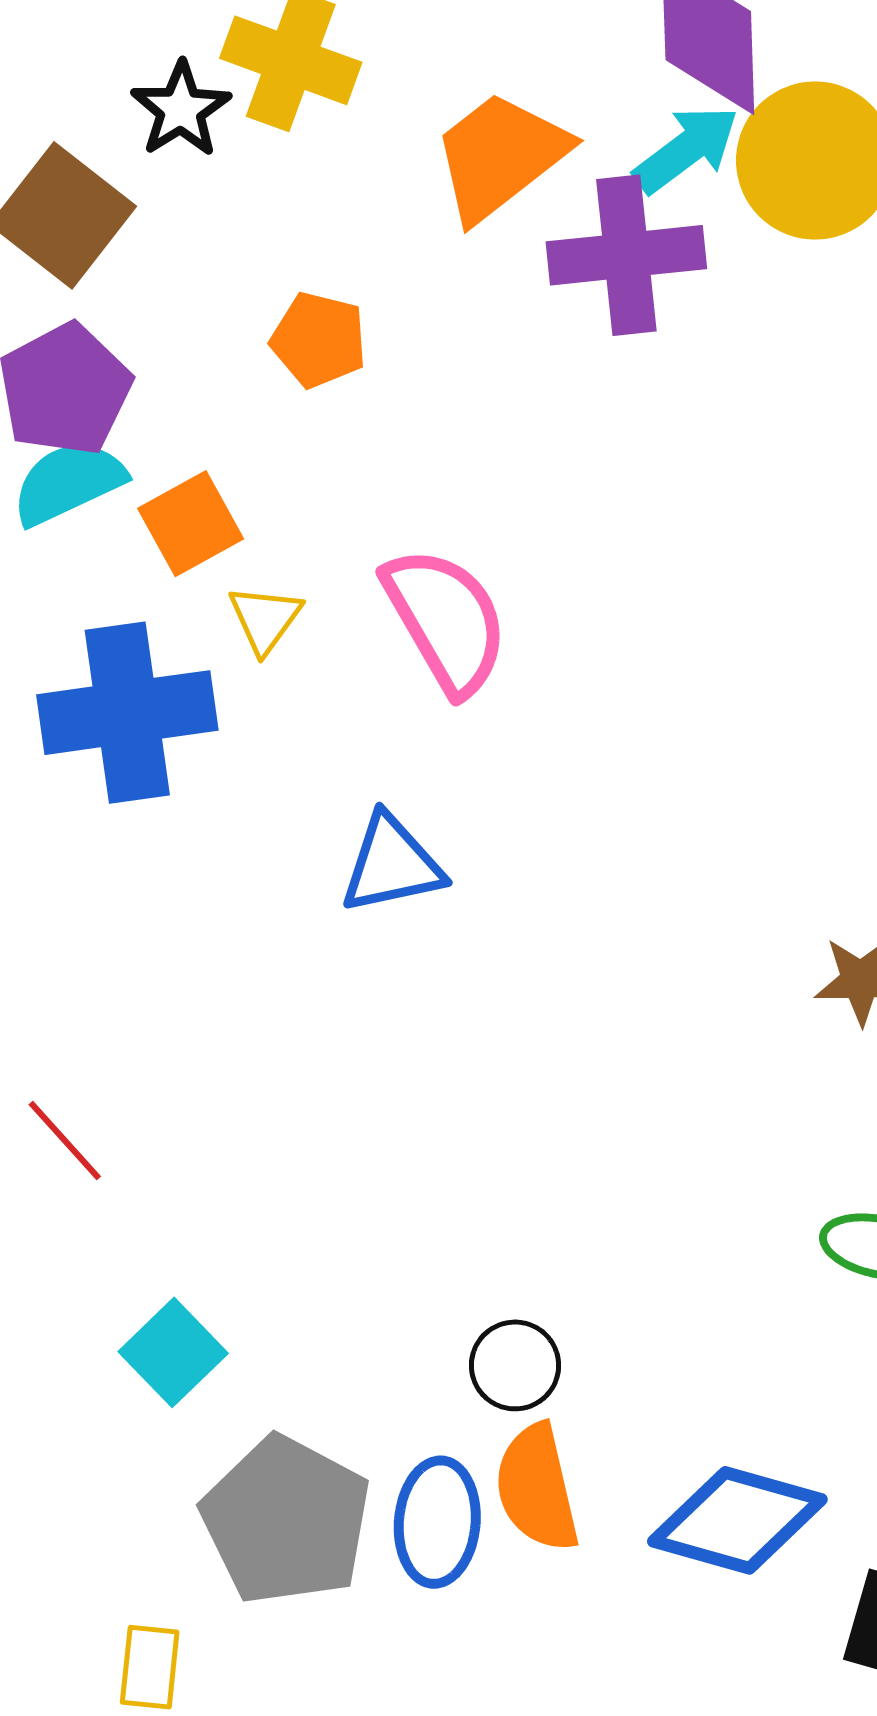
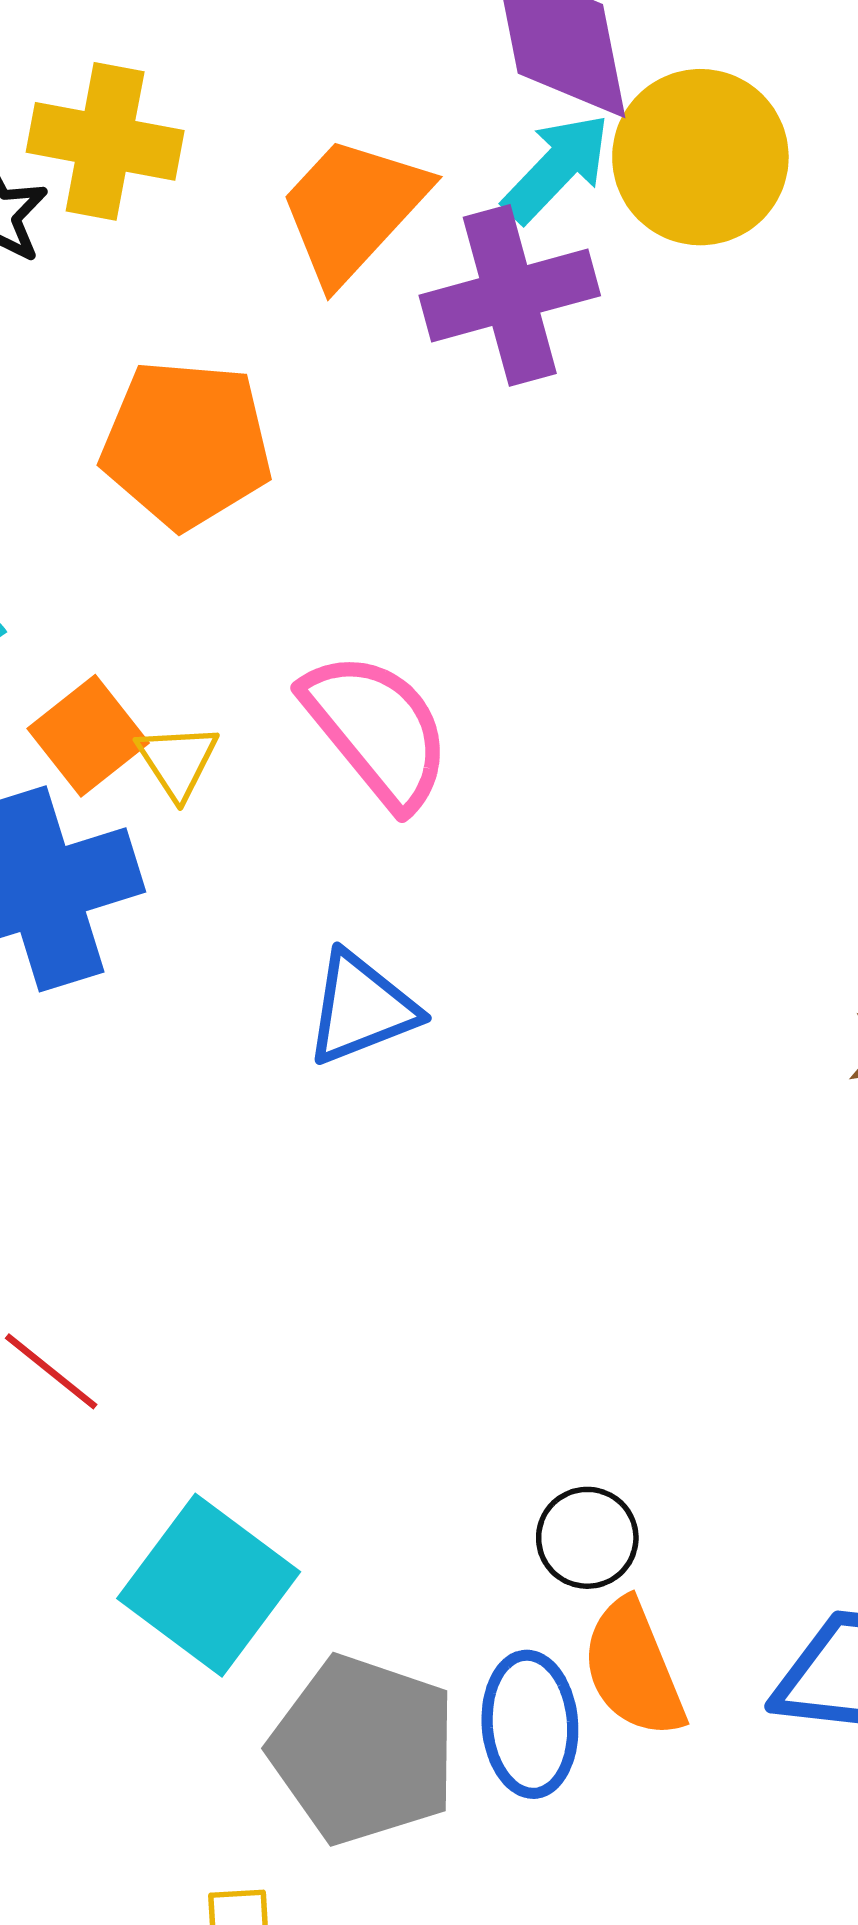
orange pentagon: (319, 340) -> (186, 444), size x1.6
orange square: (191, 524) -> (88, 736), moved
cyan square: (173, 1352) -> (209, 1585), size x1.5

